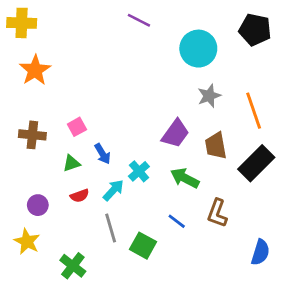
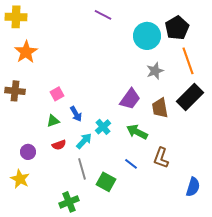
black pentagon: (255, 30) -> (177, 28), moved, turned 30
orange line: (254, 111) -> (188, 61), moved
brown cross: (32, 135) -> (15, 91), moved
black rectangle: (256, 163) -> (190, 97), moved
green cross: (73, 266) -> (69, 202), moved, turned 30

